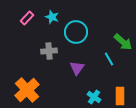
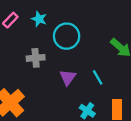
cyan line: (109, 59) -> (98, 77), moved

